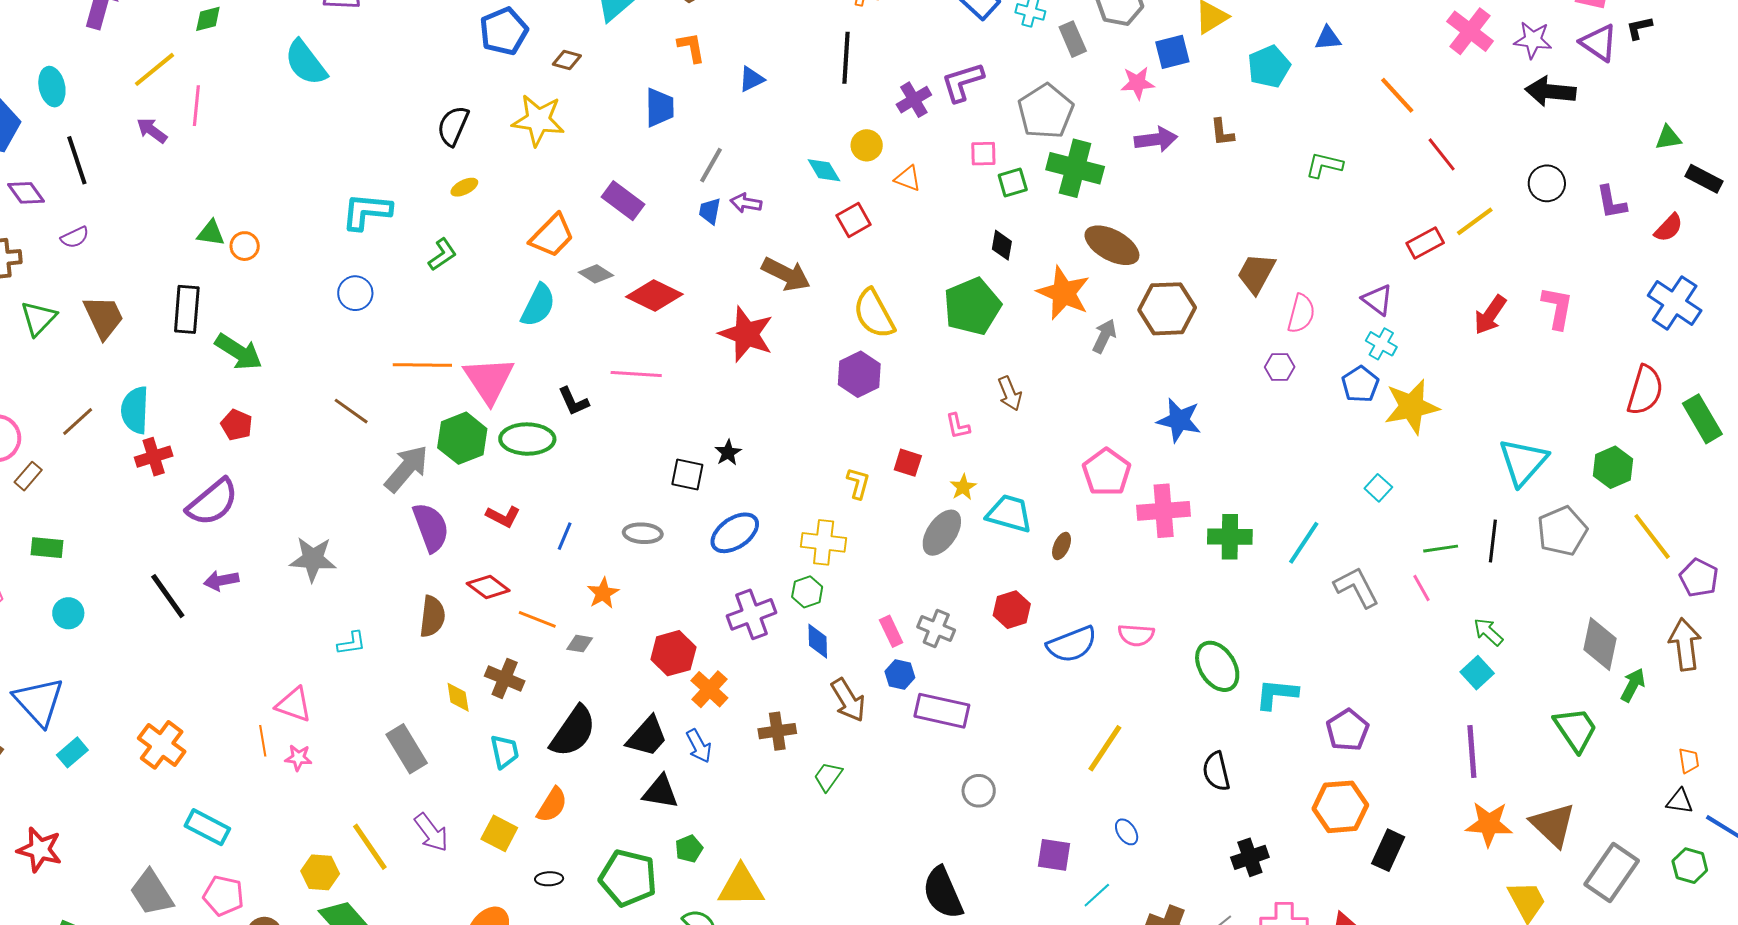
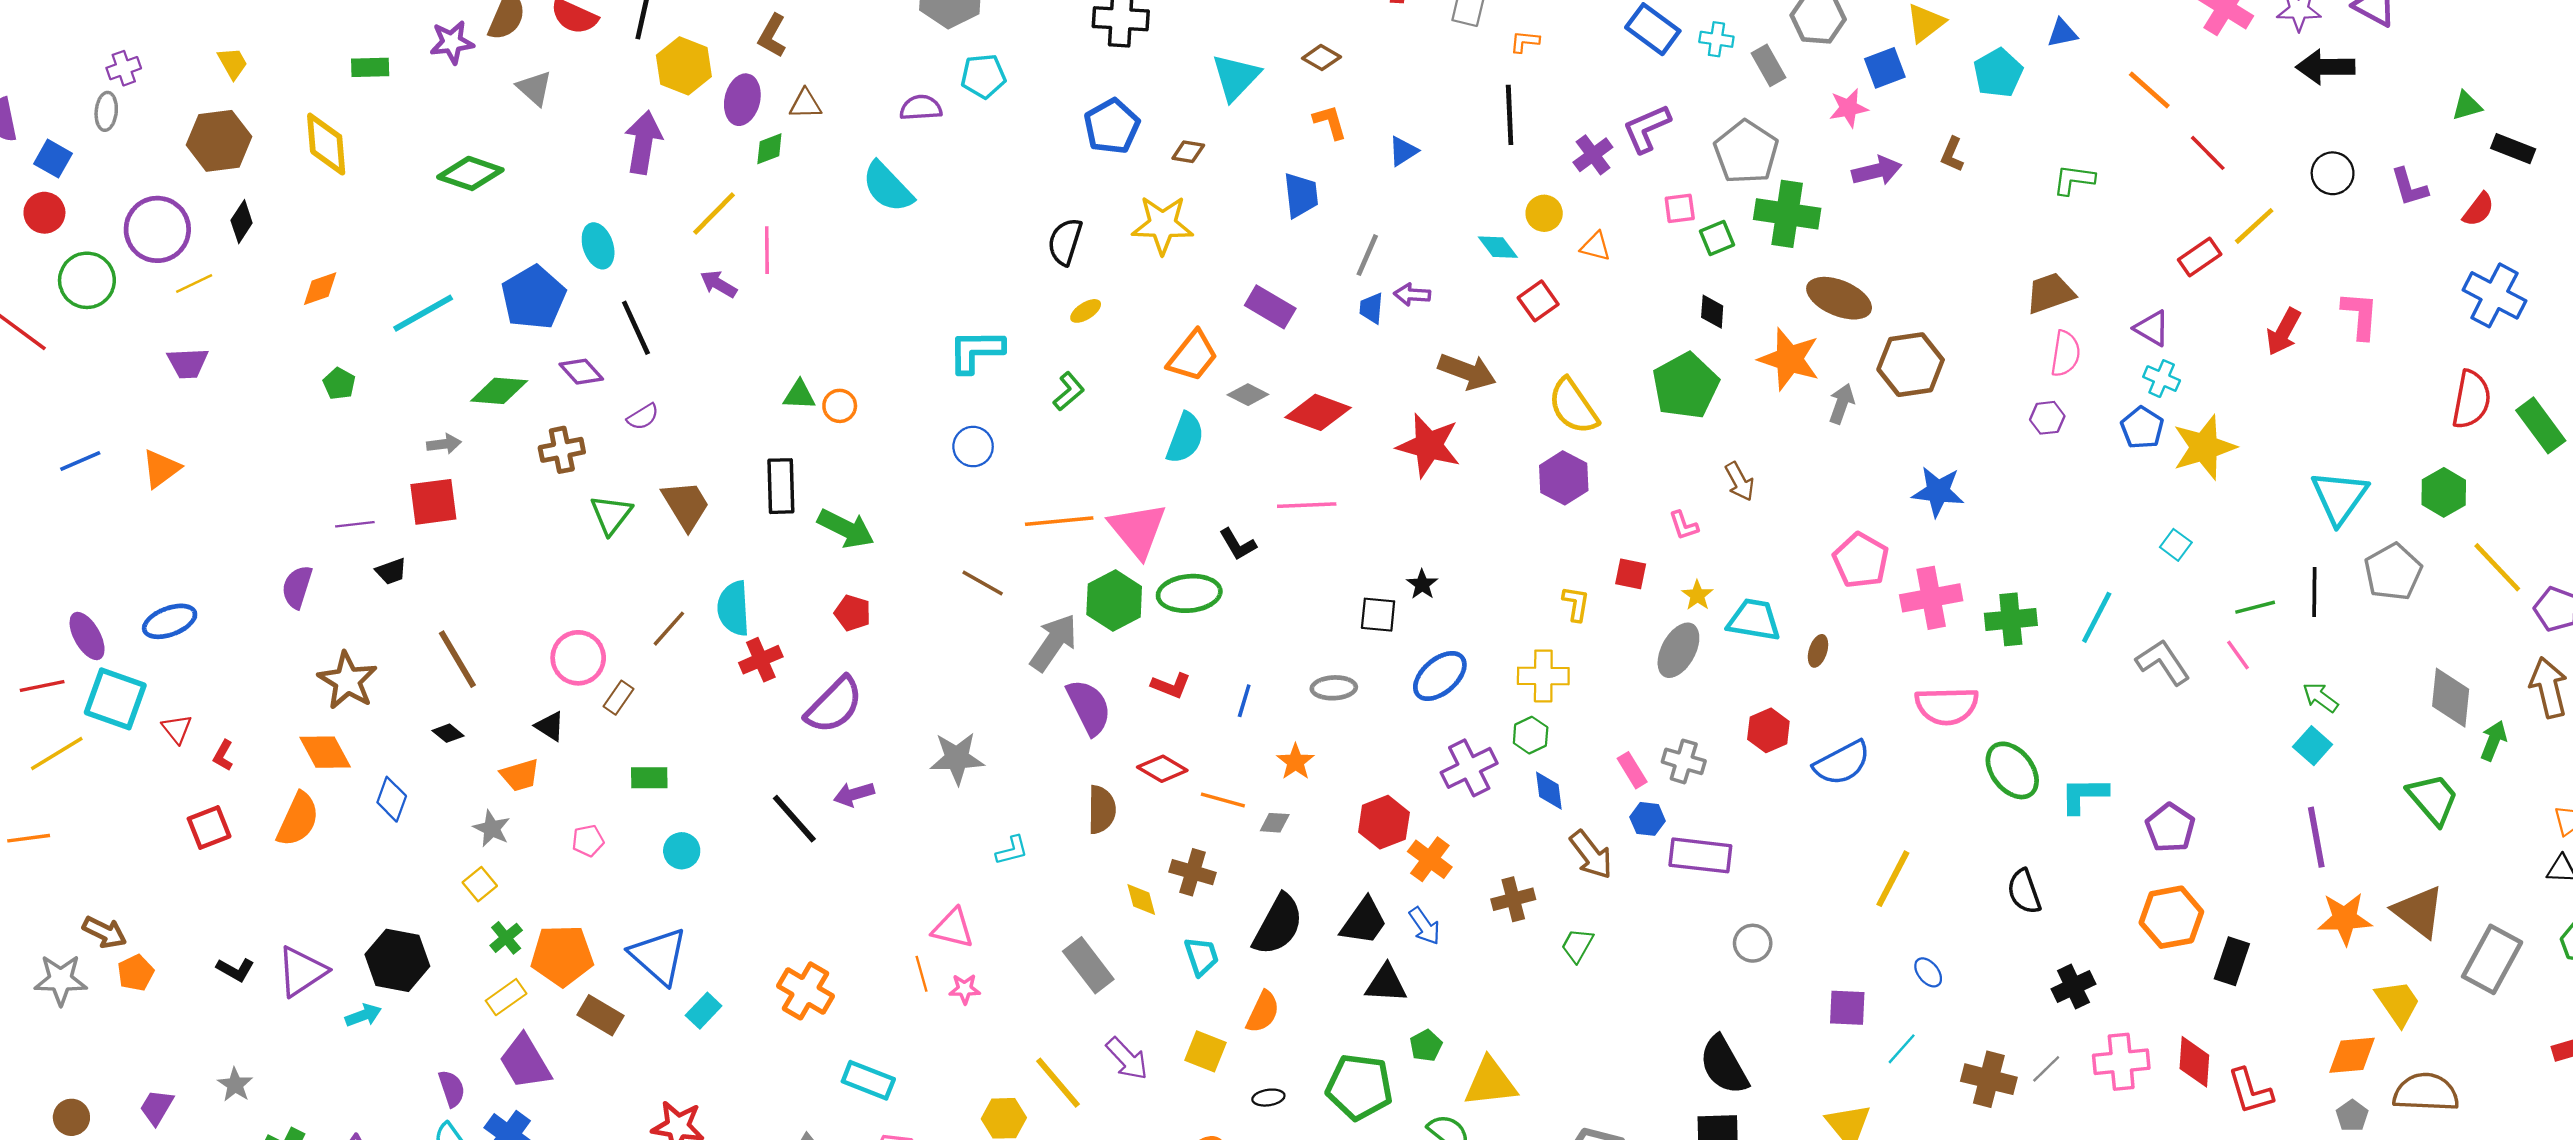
brown L-shape: (1222, 132) -> (1952, 154), turned 36
brown trapezoid: (1256, 273) -> (2050, 293), moved, turned 48
pink semicircle: (1136, 635) -> (1947, 706), moved, size x1.5

